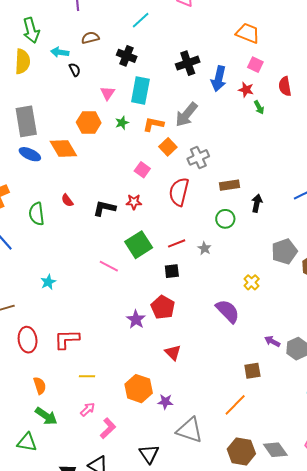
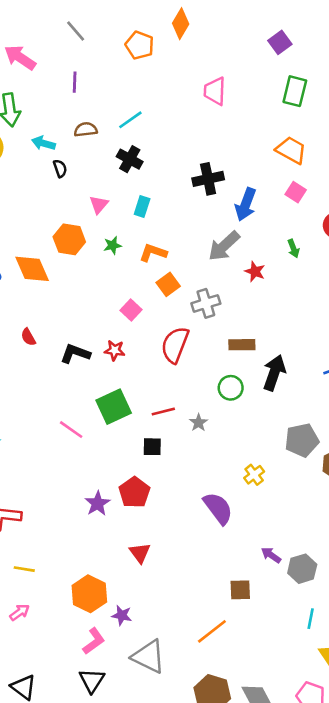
cyan line: (141, 20) -> (130, 120), moved
cyan rectangle: (140, 90) -> (142, 207), size x0.6
red star: (246, 90) -> (255, 271), moved
gray arrow: (186, 115) -> (224, 246), moved
black arrow: (257, 203) -> (274, 373), size x1.5
pink L-shape: (108, 428) -> (94, 641), moved

